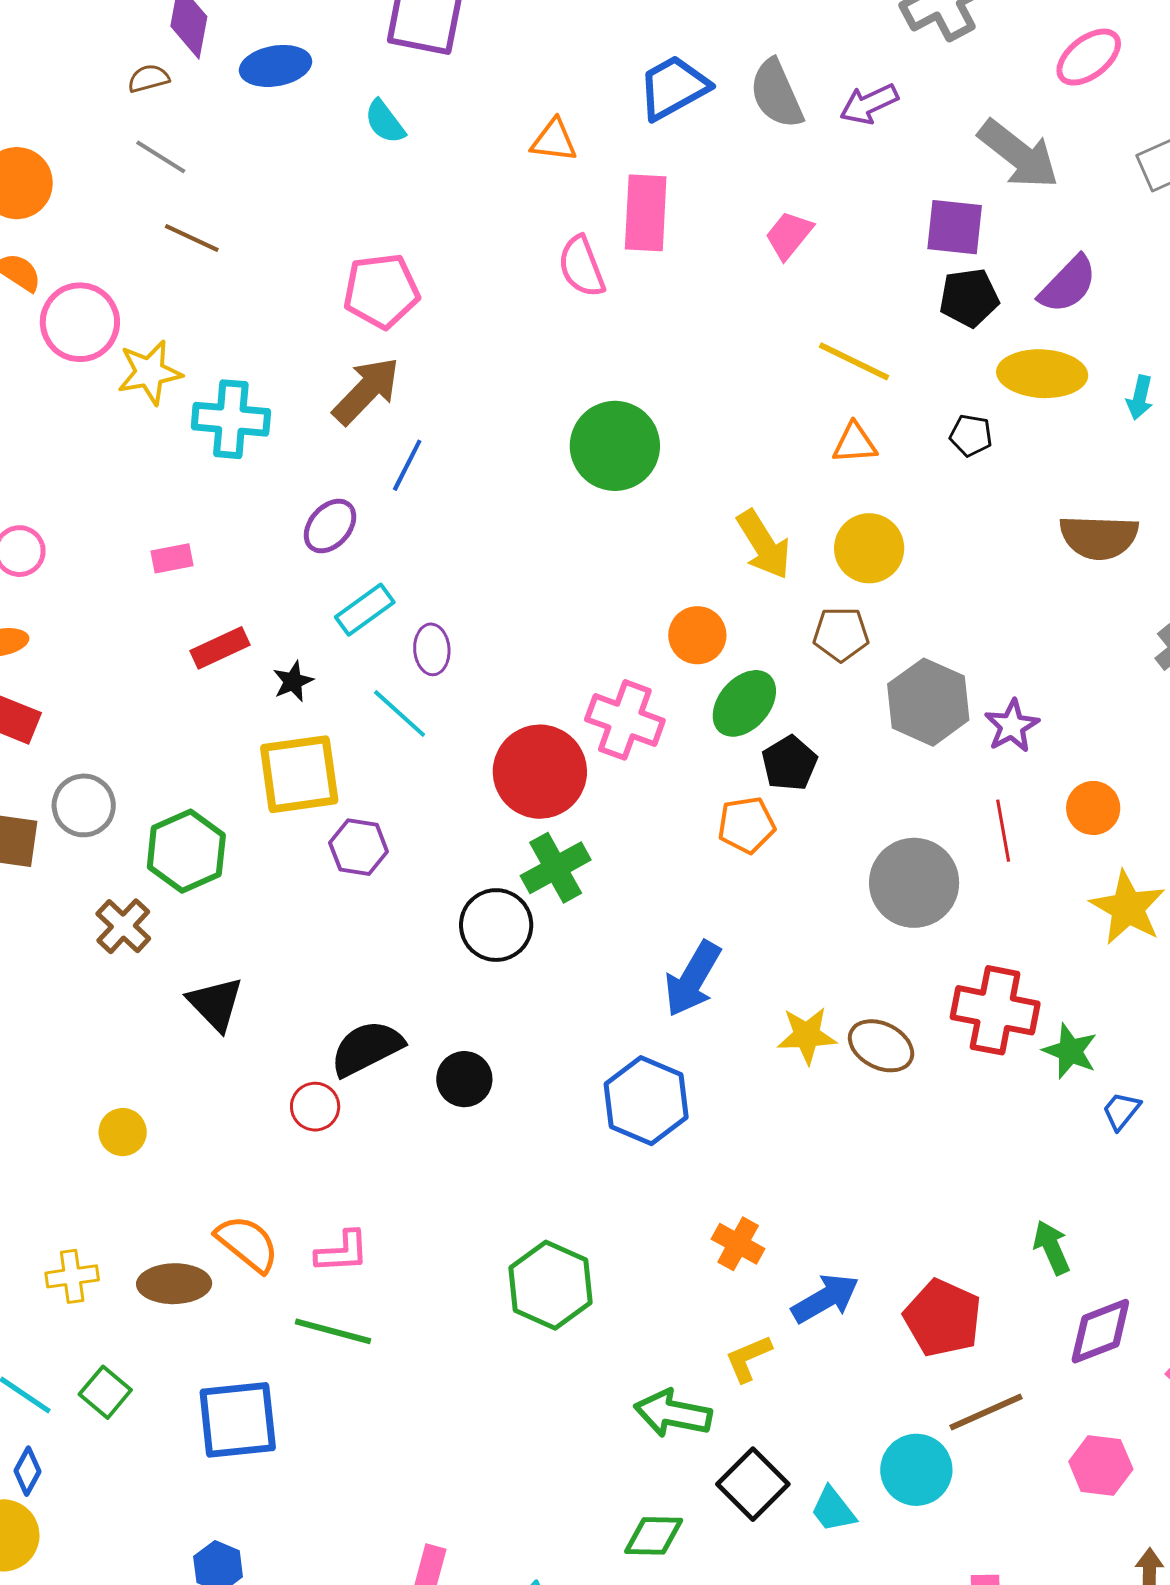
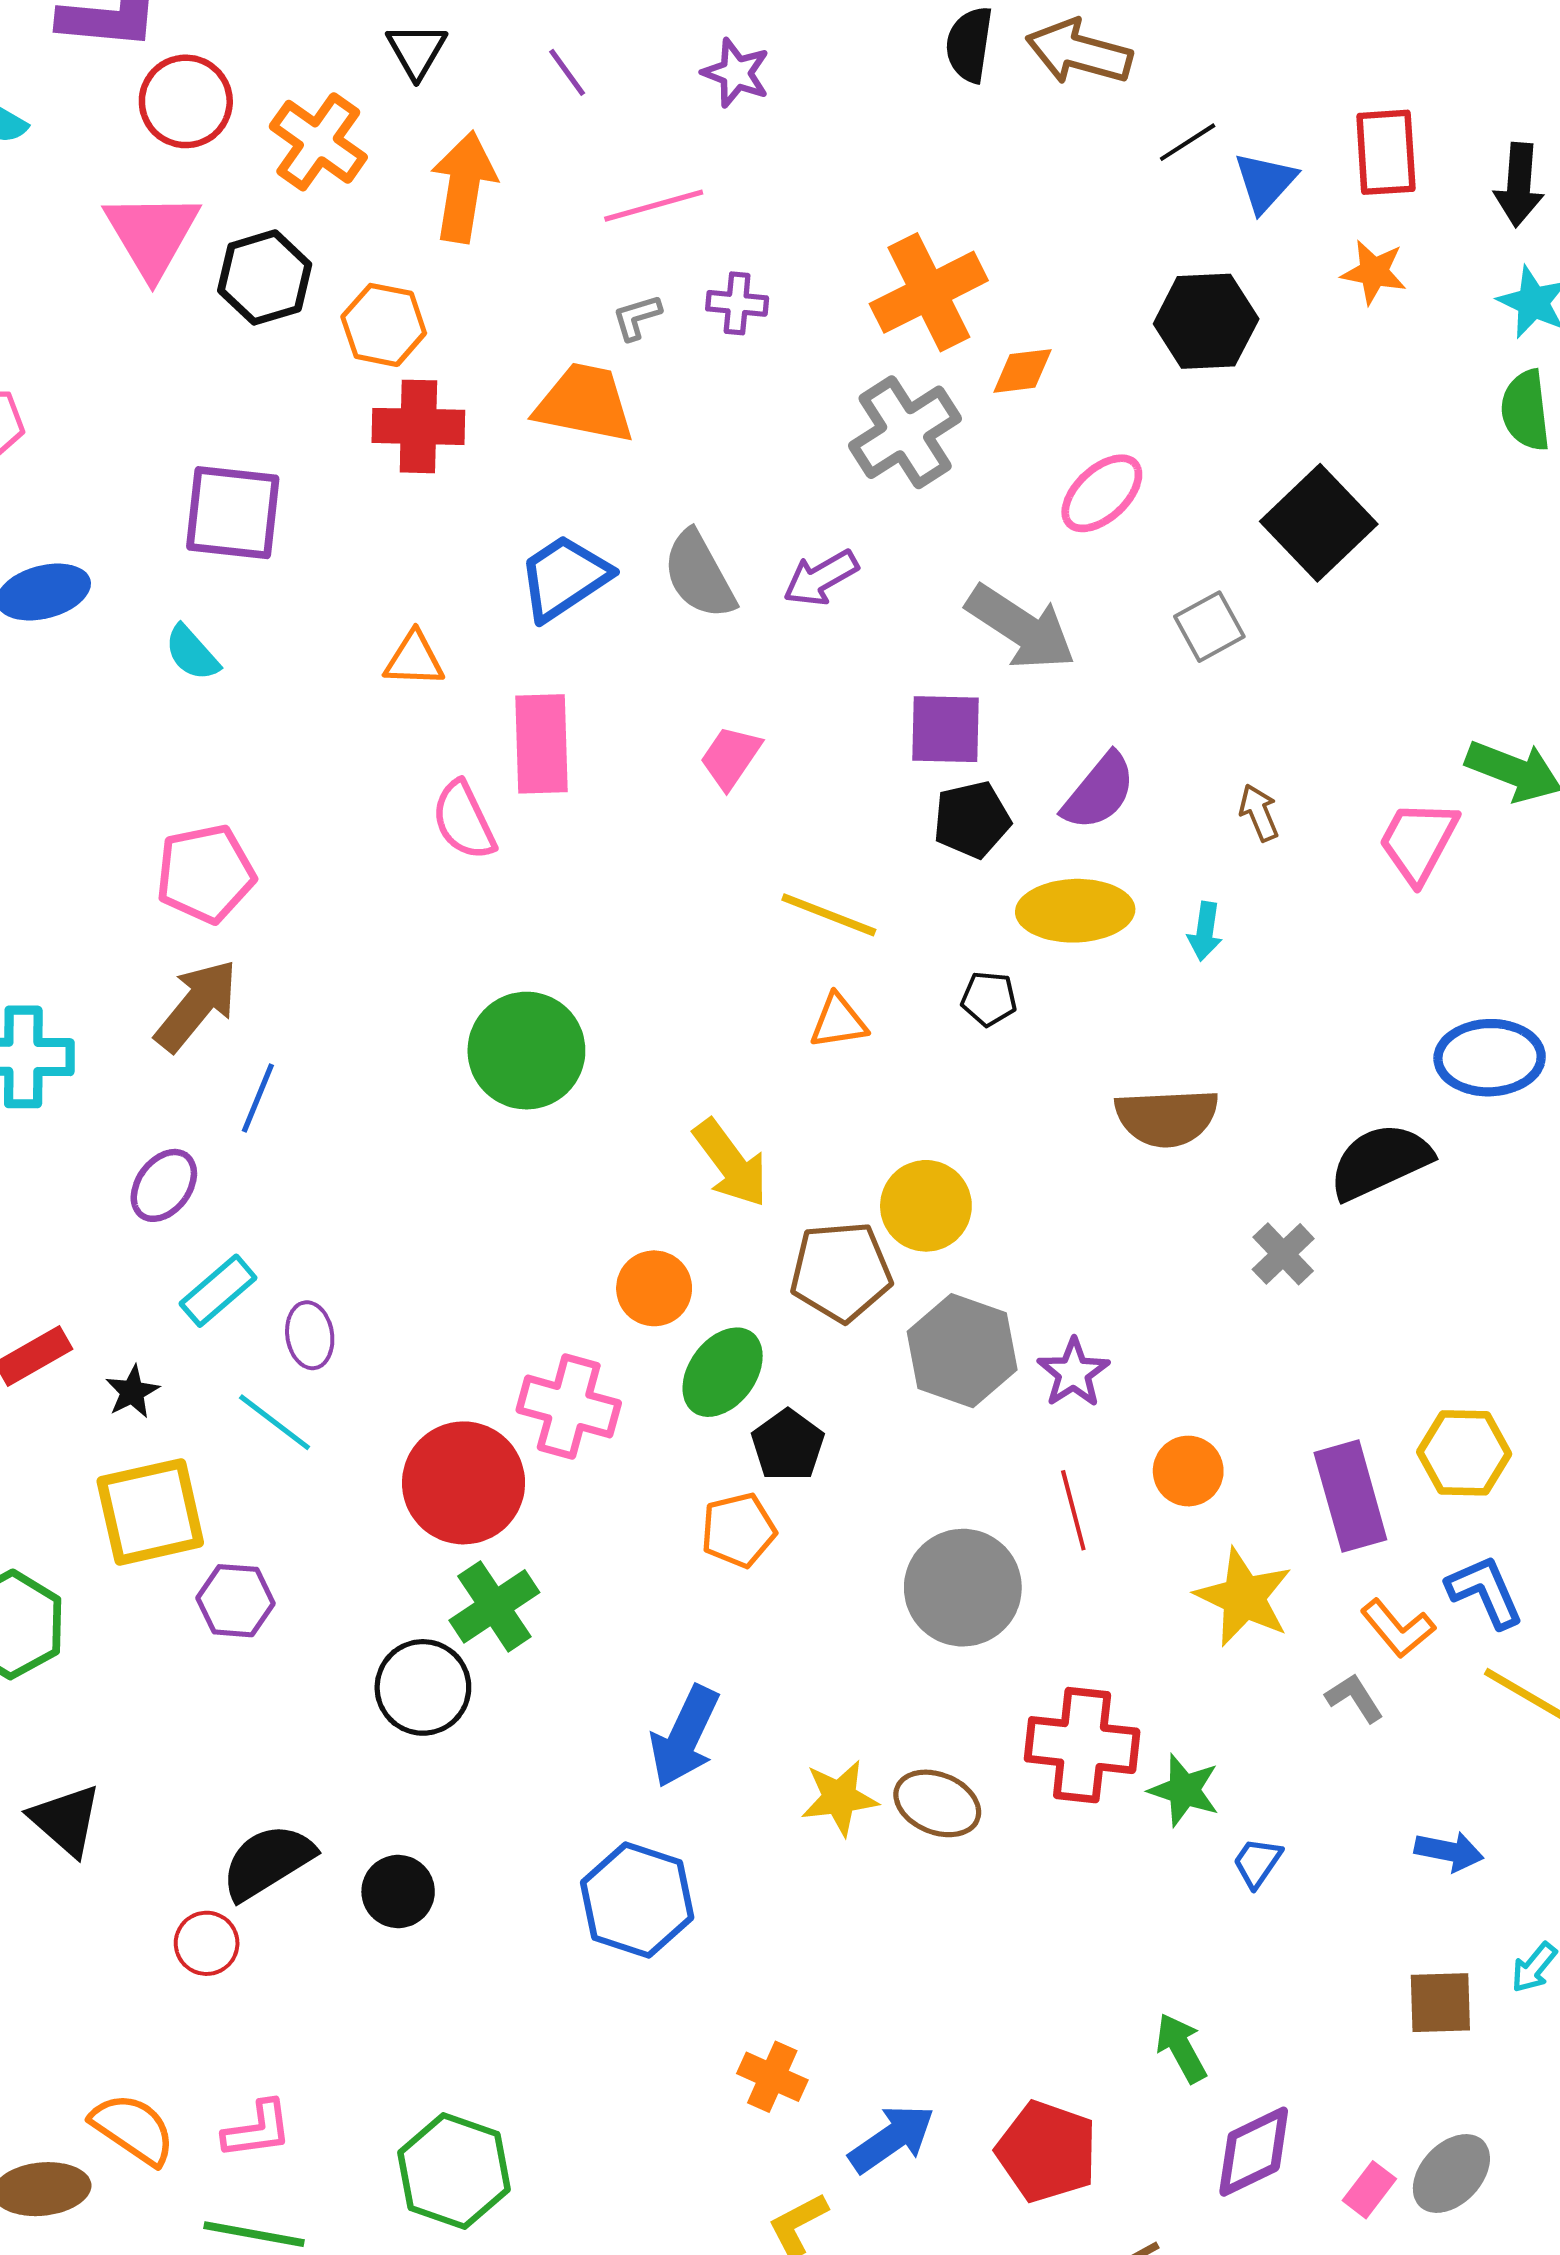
yellow circle: (869, 548) -> (926, 1206), moved
brown pentagon: (841, 634) -> (841, 1272), size x1.4
green hexagon: (551, 1285) -> (454, 2171), moved

